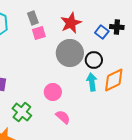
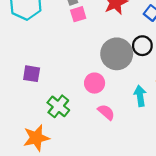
gray circle: (70, 53) -> (117, 54), moved
cyan arrow: (92, 82) -> (140, 96), moved

